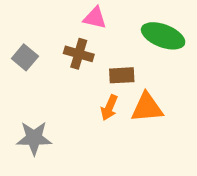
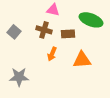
brown rectangle: (122, 75) -> (68, 34), moved
orange arrow: (109, 108) -> (52, 54), moved

